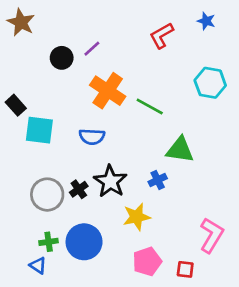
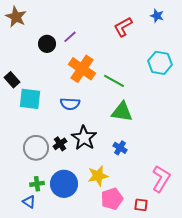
green triangle: (180, 150) -> (122, 112), moved
blue cross: (158, 180) -> (120, 148), moved, turned -32
yellow star: (137, 217) -> (98, 176), moved

